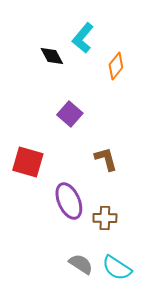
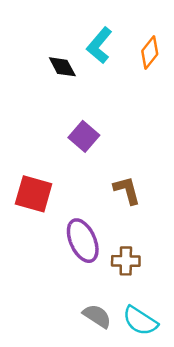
orange diamond: (116, 66) -> (150, 52), moved

